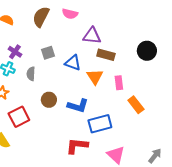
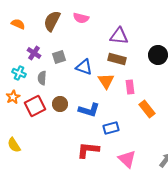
purple triangle: (92, 36) -> (119, 36), moved
purple cross: (15, 52) -> (34, 53), moved
red square: (19, 117) -> (35, 106), moved
blue rectangle: (100, 124) -> (111, 128), size x0.7

